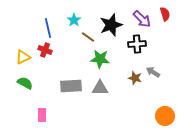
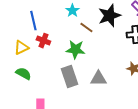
blue line: (48, 28) -> (33, 21), moved
green star: (100, 59) -> (75, 50), moved
gray rectangle: (71, 86) -> (69, 77), turned 75

